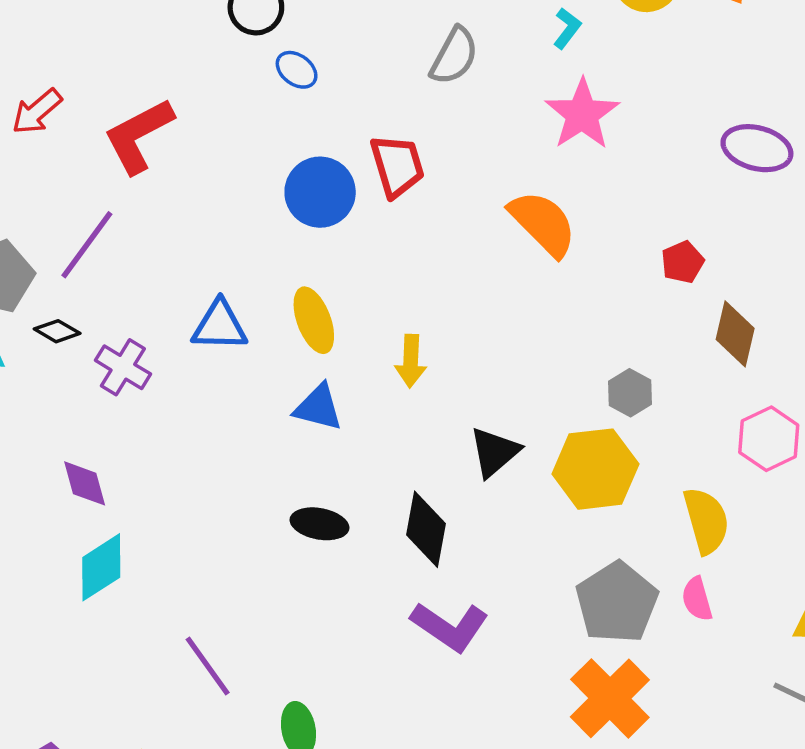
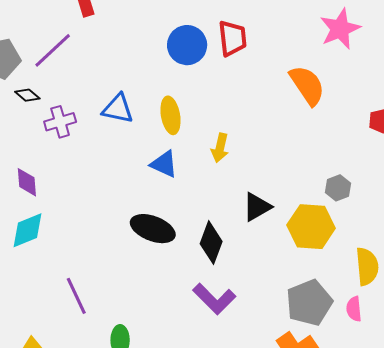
purple cross: (123, 367) -> (60, 122), turned 32
black ellipse: (319, 524) -> (153, 229), size x1.4

